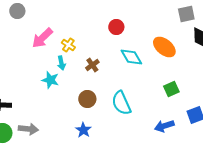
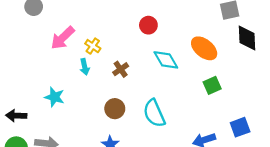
cyan star: (50, 80) -> (54, 97), moved
green square: (171, 89) -> (212, 85), moved

